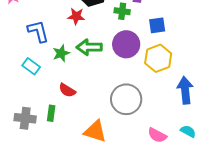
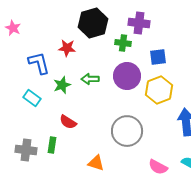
red star: (76, 16) -> (67, 48), moved
green arrow: (89, 47) -> (90, 79), size x0.7
orange triangle: (95, 131) -> (96, 163), size x0.7

